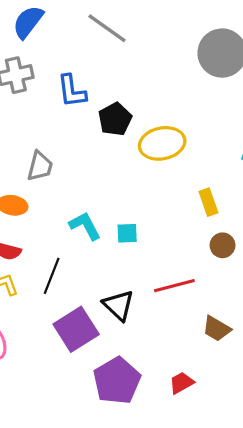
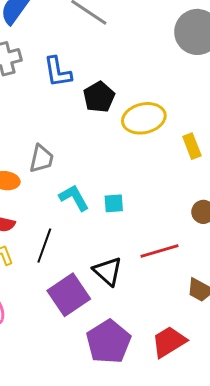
gray trapezoid: (40, 166) -> (41, 159), moved
yellow rectangle: (208, 202) -> (192, 146), moved
red trapezoid: (181, 383) -> (169, 342), size x1.5

